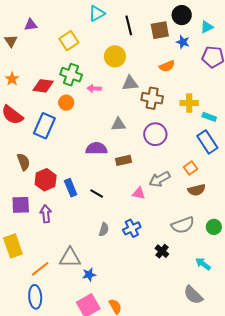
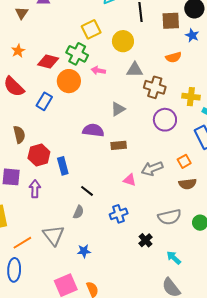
yellow square: (69, 41) -> (91, 29), moved
orange circle: (66, 103) -> (69, 81), size x1.5
gray triangle: (118, 124) -> (118, 109), turned -35
blue rectangle: (44, 126) -> (44, 101), size x0.7
purple circle: (155, 134) -> (165, 120), moved
black line: (97, 193) -> (87, 191), moved
gray semicircle: (104, 229) -> (78, 212), moved
gray triangle: (70, 258) -> (54, 235), turned 45
cyan arrow: (203, 264) -> (174, 258), moved
blue star: (89, 275) -> (84, 251), moved

